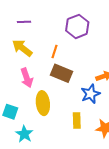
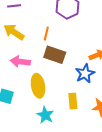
pink arrow: (27, 78) -> (20, 62), turned 120
cyan star: (24, 134) -> (45, 115), moved

